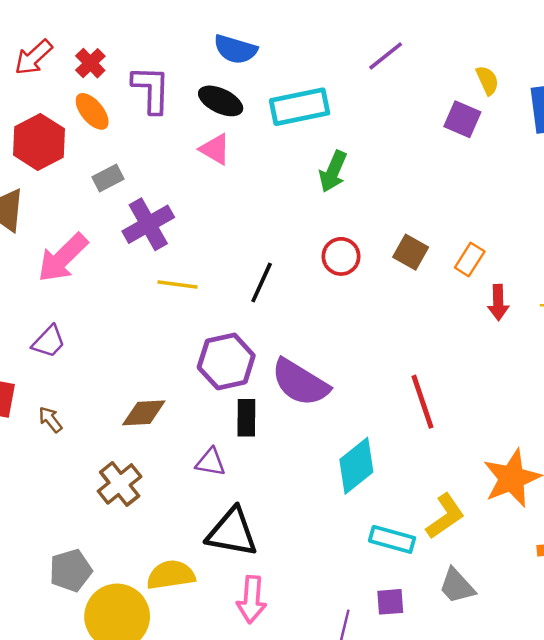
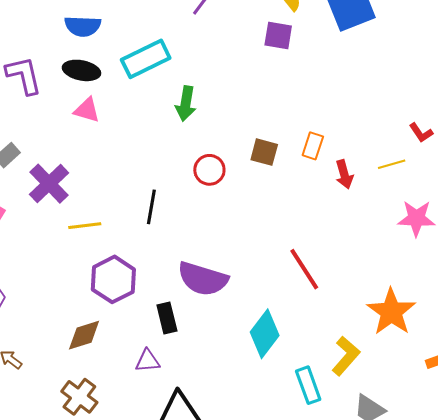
purple hexagon: (226, 361) -> (113, 279), moved
cyan rectangle: (392, 539) -> (308, 385), turned 69

